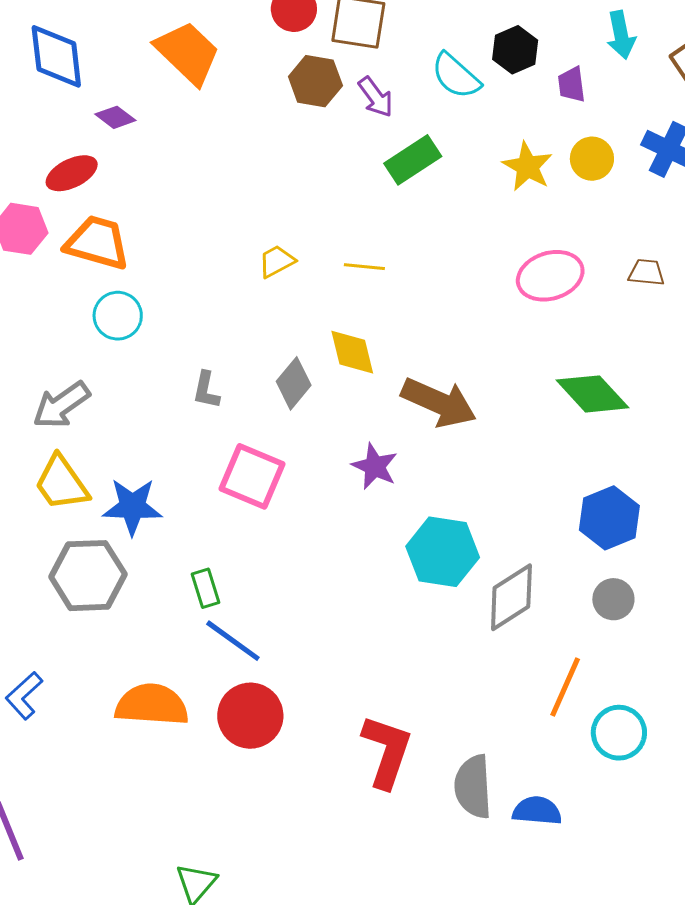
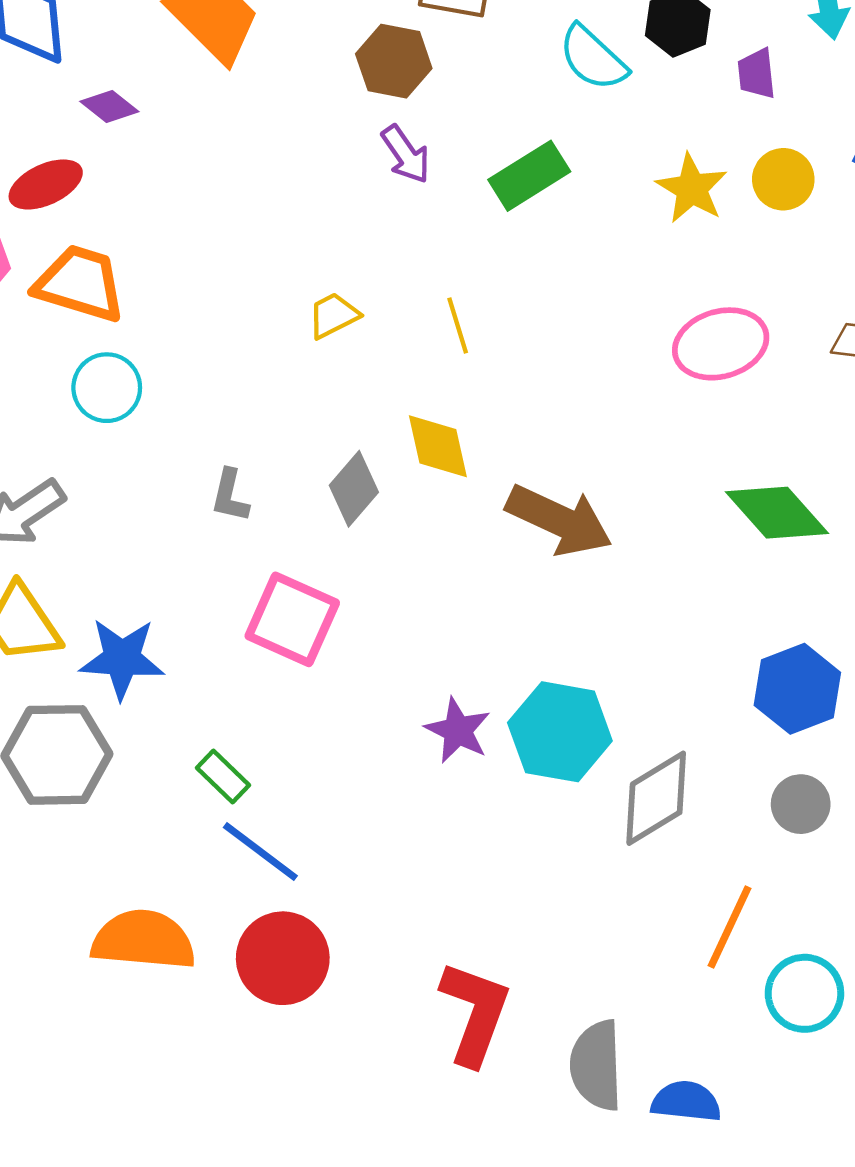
purple arrow: (376, 97) -> (406, 154), moved
yellow line: (364, 267) -> (458, 326), turned 66
purple star: (375, 466) -> (458, 730), moved
green rectangle: (206, 588) -> (223, 776), turned -30

